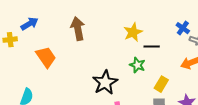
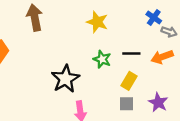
yellow star: (133, 32) -> (97, 22), turned -30
black line: (152, 46) -> (131, 54), moved

